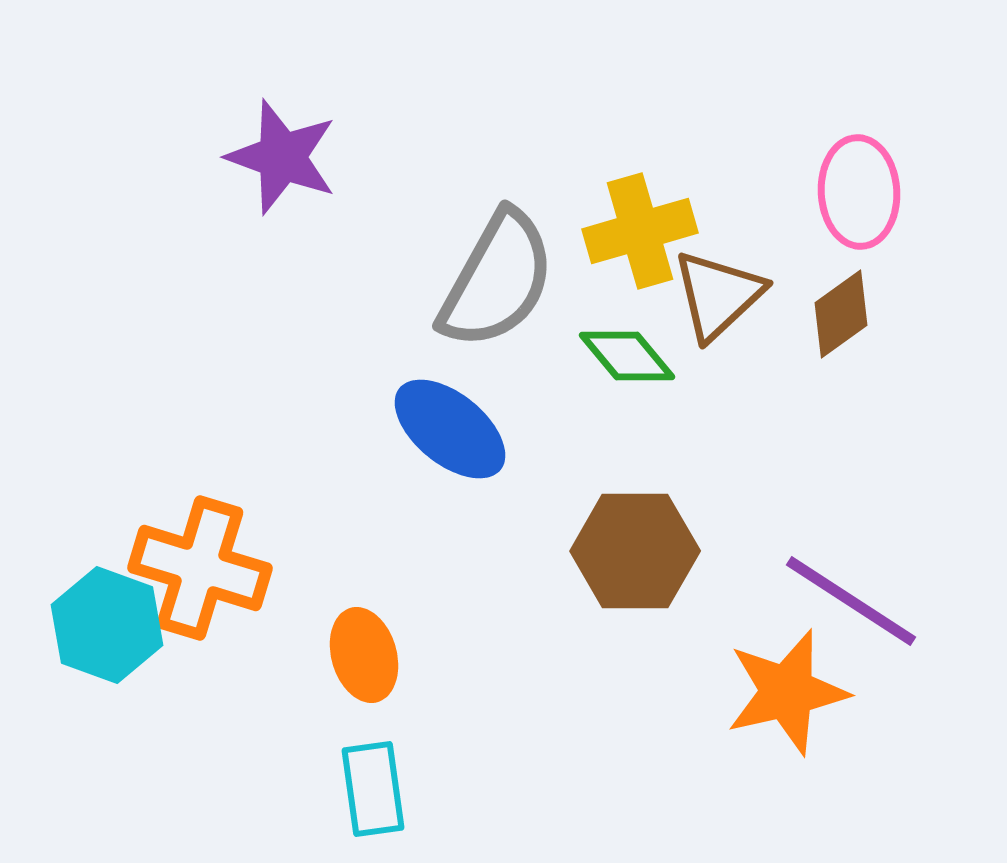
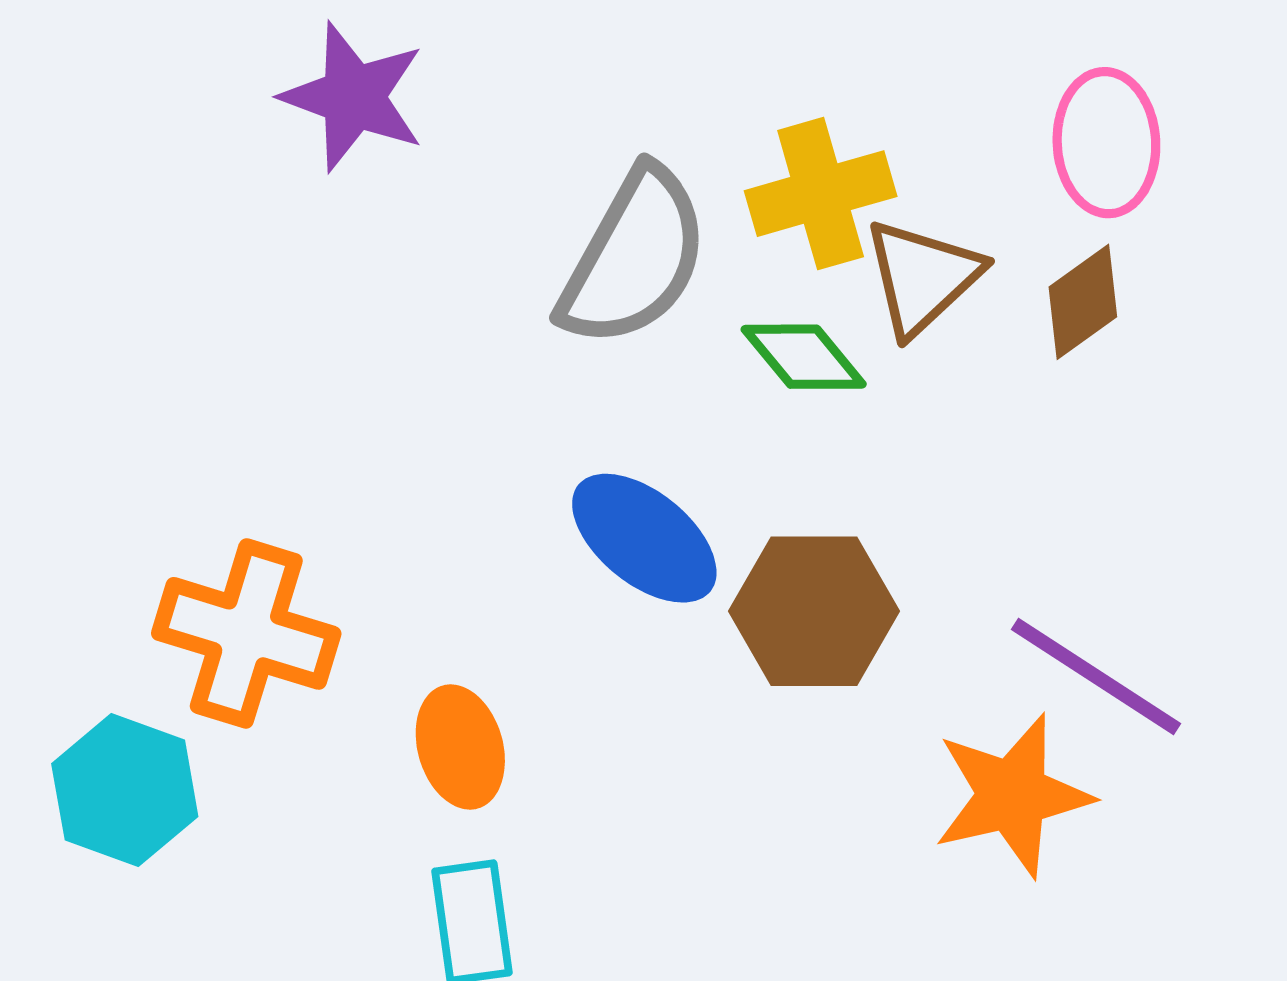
blue ellipse: (450, 429) -> (644, 538), moved
cyan hexagon: (107, 625) -> (125, 790), moved

